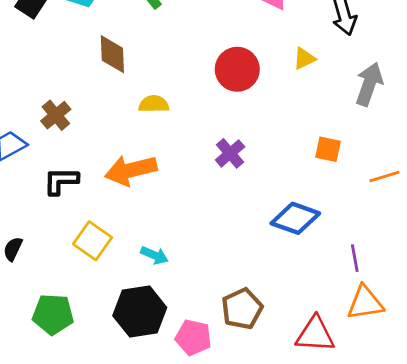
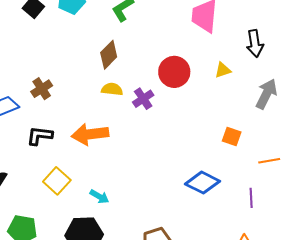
brown diamond: (112, 54) -> (109, 55), moved, turned 40
purple cross: (230, 153) -> (143, 99), moved
purple line: (355, 258) -> (251, 198), moved

